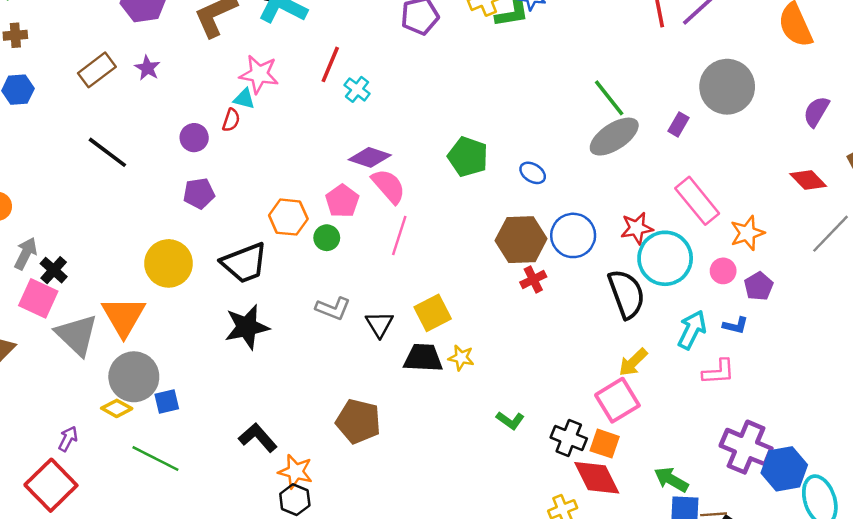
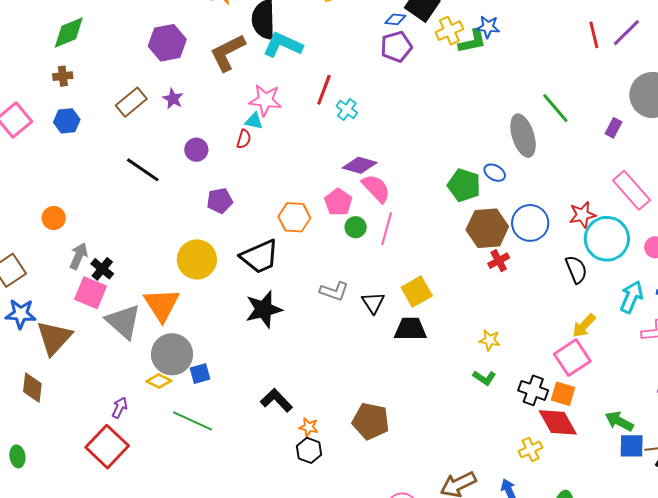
gray ellipse: (614, 137) -> (523, 136), moved, turned -72
purple circle: (194, 138) -> (196, 150), moved
green pentagon: (468, 157) -> (464, 185), moved
green circle: (327, 238) -> (356, 227), moved
black semicircle: (627, 294) -> (576, 269), size x0.7
yellow star: (461, 358) -> (490, 340), moved
brown pentagon: (358, 421) -> (371, 421), moved
orange star: (295, 472) -> (309, 427), size x0.7

